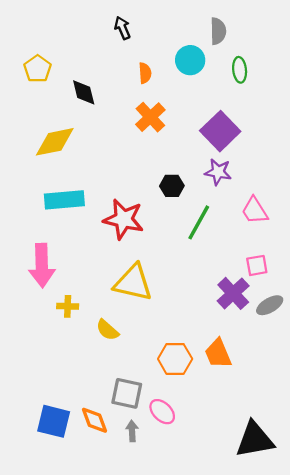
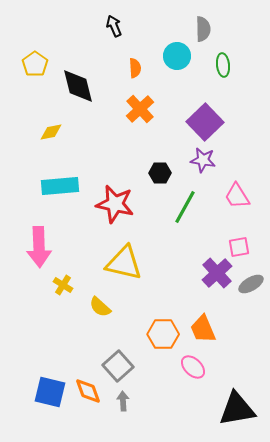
black diamond: (84, 92) -> (78, 86), size x1.4
yellow diamond: (55, 142) -> (51, 132), size x0.6
yellow cross: (68, 306) -> (63, 285), turned 30
gray square: (127, 393) -> (118, 366), turned 36
pink ellipse: (162, 412) -> (193, 367), moved

